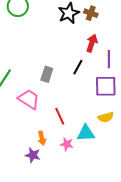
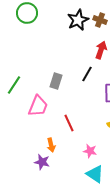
pink trapezoid: (29, 99) -> (38, 106), turned 80
cyan triangle: (86, 133) -> (95, 174), moved, turned 36
pink star: (67, 144) -> (90, 151), moved

